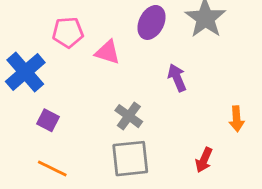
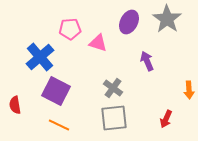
purple square: (48, 120) -> (56, 91), size x1.8

